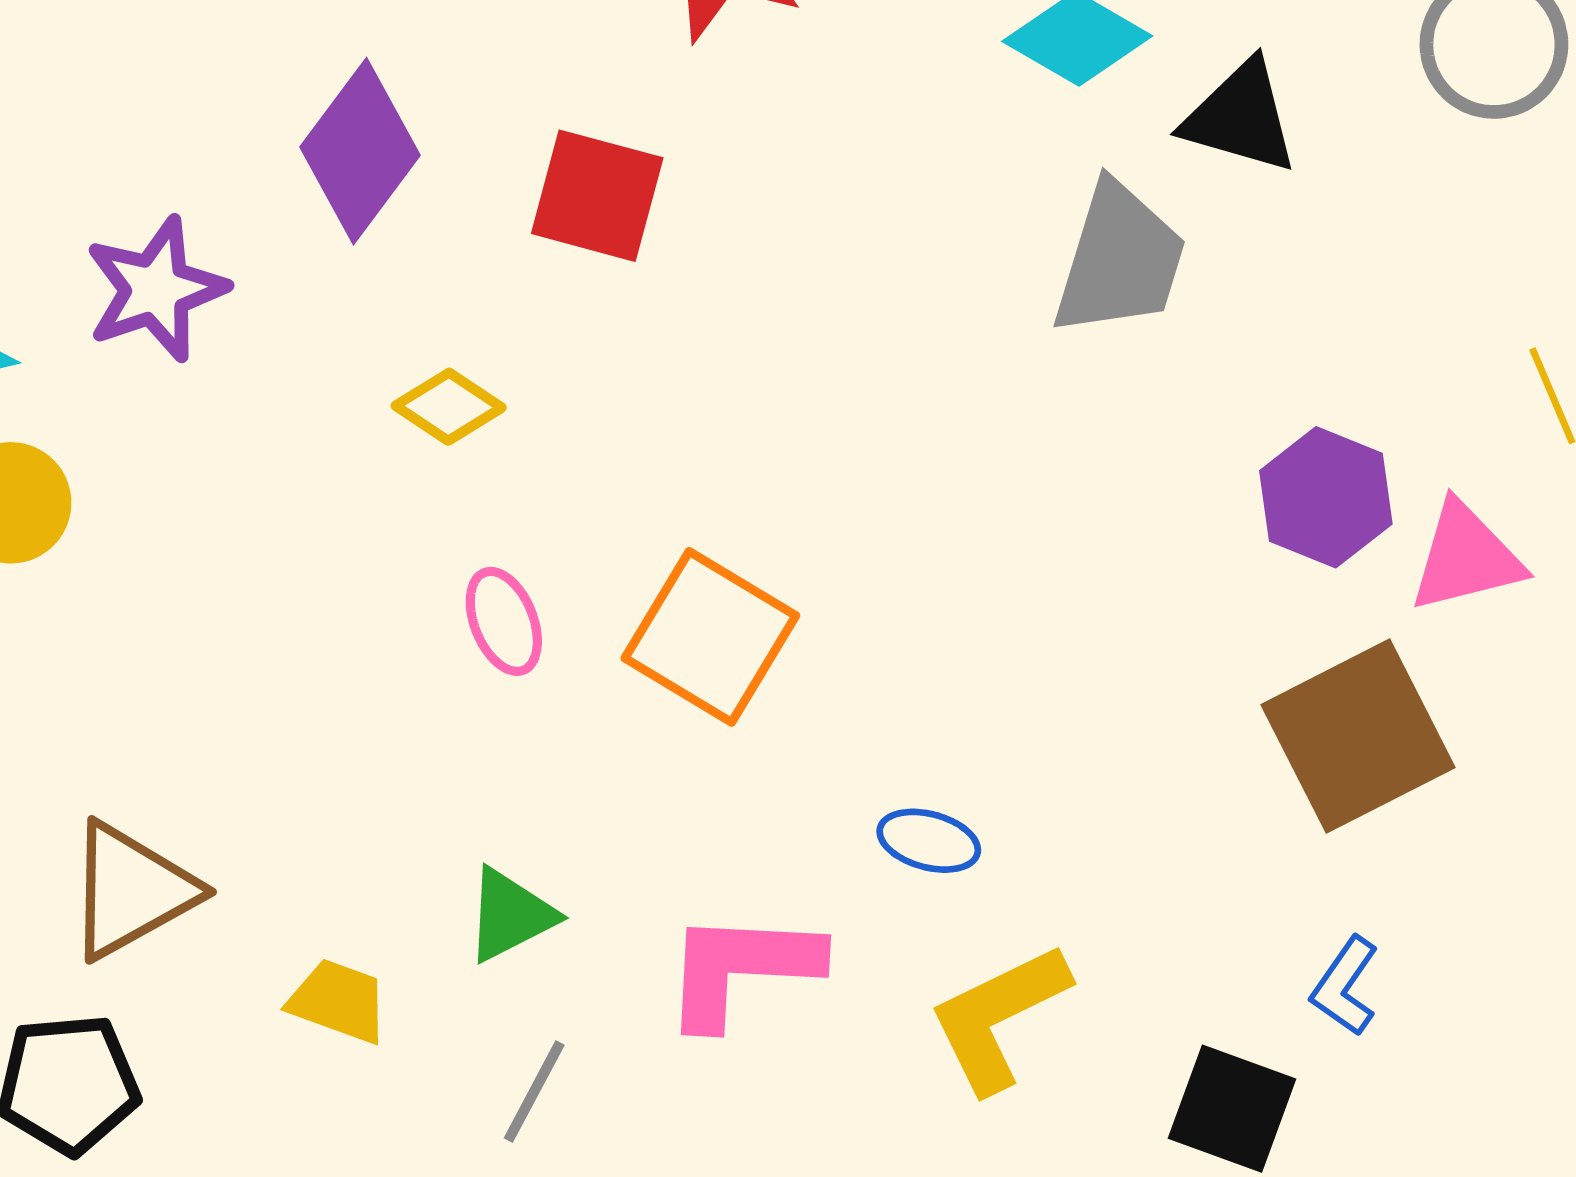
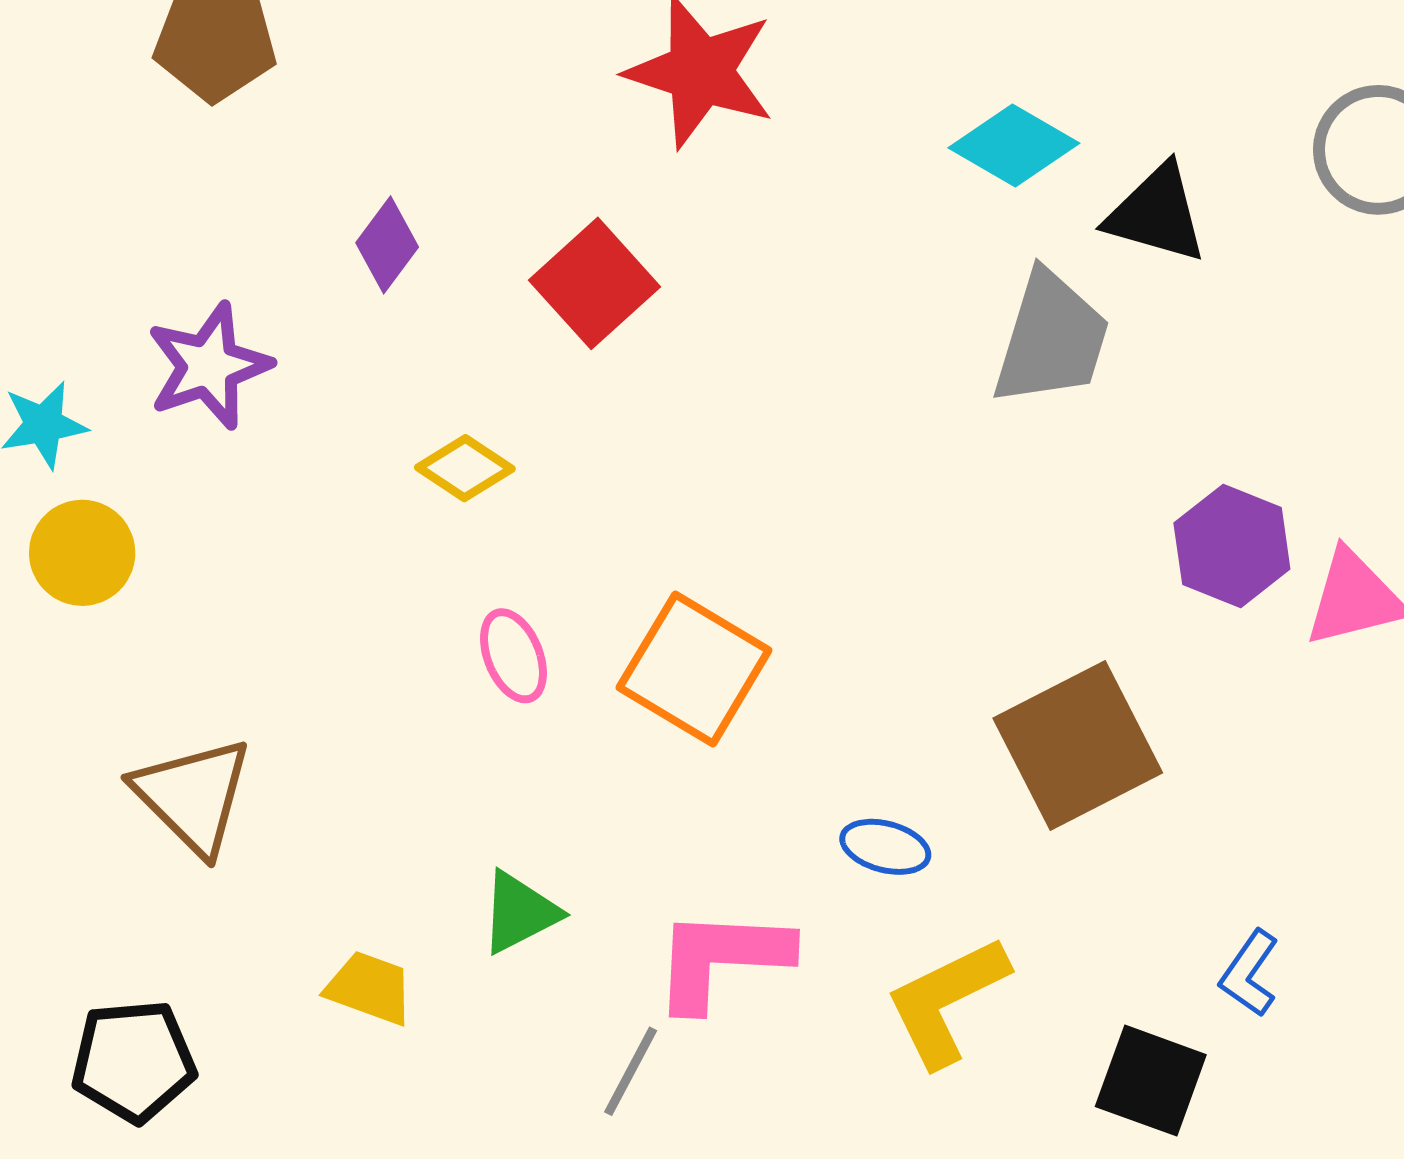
purple diamond: (360, 151) -> (387, 245), size x0.6
red square: (597, 196) -> (594, 283), turned 33
brown square: (1358, 736) -> (1078, 745), moved
brown triangle: (131, 891) -> (193, 796), moved, turned -46
gray line: (534, 1092) -> (631, 1071), moved

